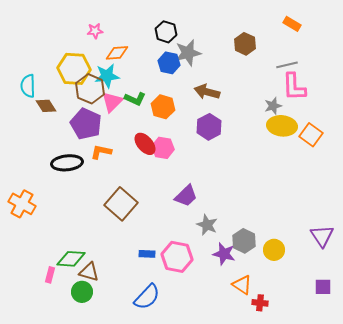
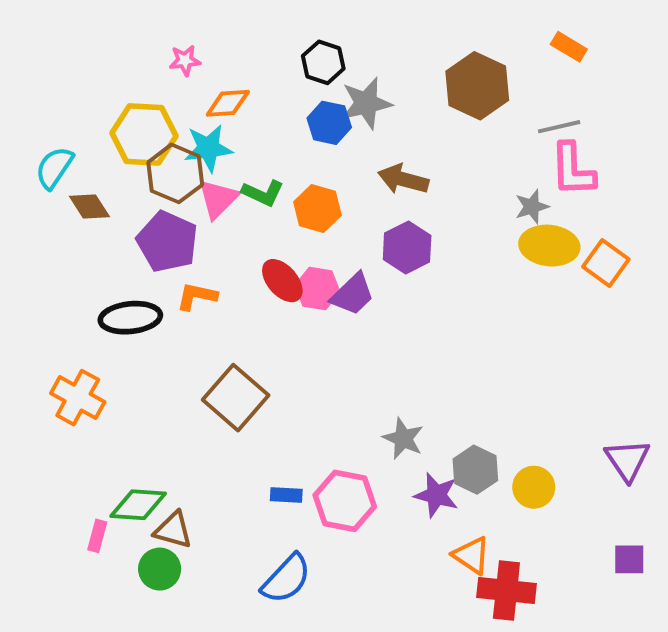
brown hexagon: (245, 44) -> (477, 86), size x1.5
cyan semicircle: (28, 86) -> (54, 168), turned 35
purple trapezoid: (186, 196) -> (353, 294), moved
orange cross: (22, 204) -> (78, 398), moved
red cross: (260, 303) -> (506, 590), size x1.8

